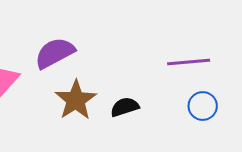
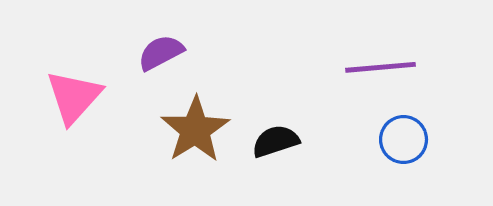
purple semicircle: (55, 53) -> (161, 53), size x0.7

